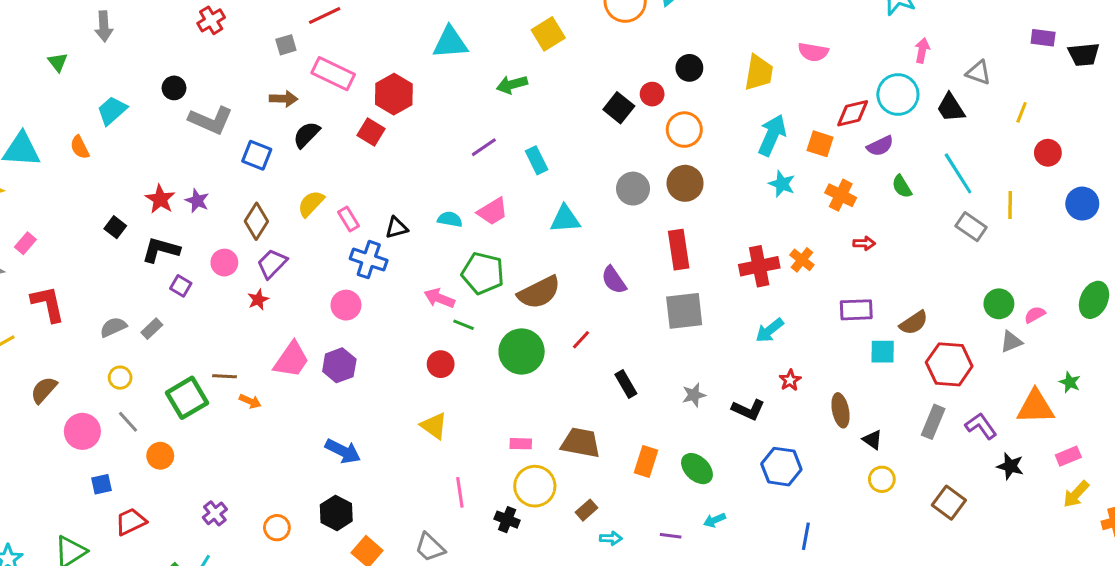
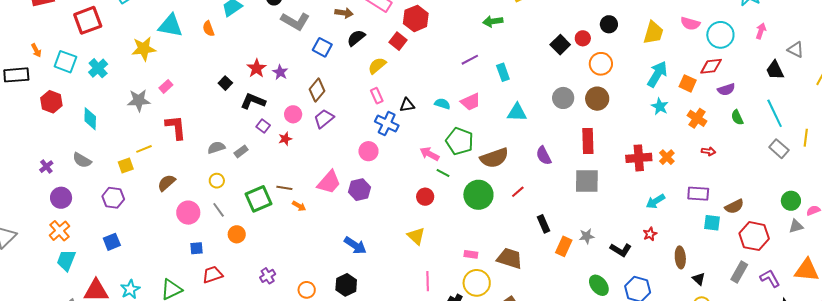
cyan circle: (898, 94) -> (720, 35), moved
yellow semicircle: (311, 204) -> (377, 66), moved
red star: (258, 300) -> (285, 139), moved
cyan arrow: (770, 330) -> (655, 201), moved
orange rectangle: (646, 462) -> (564, 246), moved
green ellipse: (697, 469) -> (599, 285), moved

